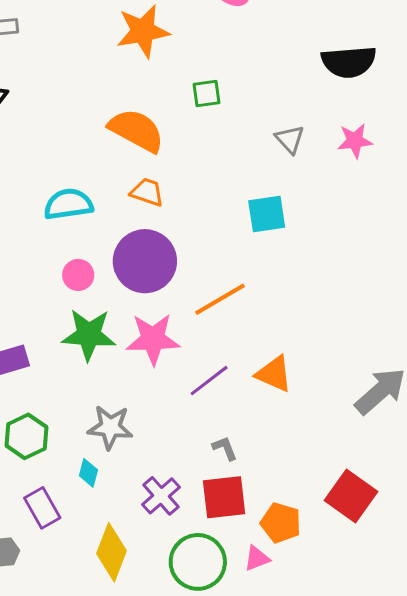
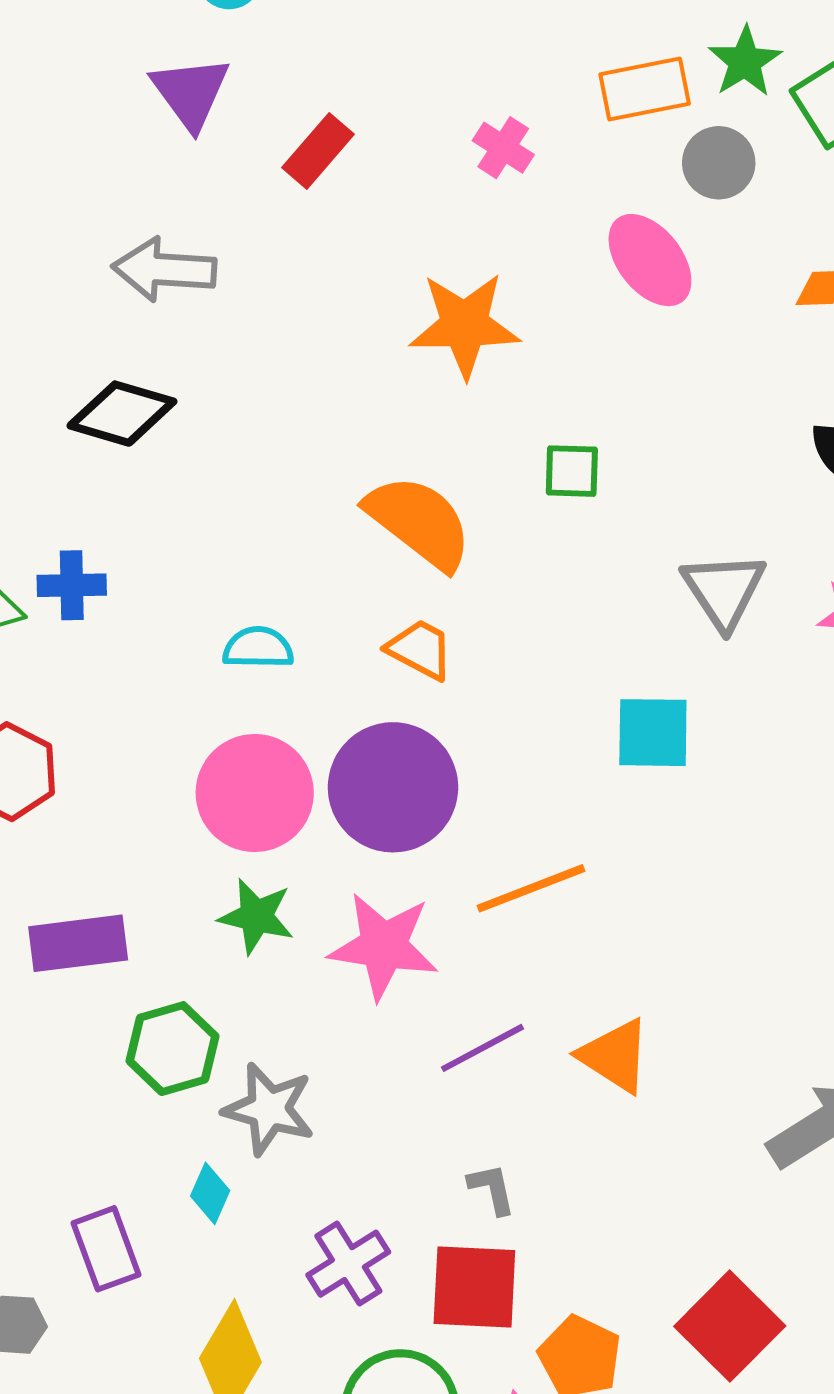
gray triangle: (290, 139) -> (724, 590), size x1.4
cyan semicircle: (68, 204) -> (258, 648), size x0.7
pink circle: (78, 275) -> (255, 793), size x1.8
green star: (89, 335) -> (256, 916), size x0.7
green hexagon: (26, 436) -> (172, 1049), moved

